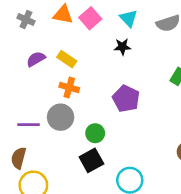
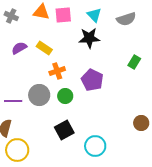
pink square: (90, 18) -> (63, 15), turned 36
black star: (122, 47) -> (89, 38), size x1.5
orange cross: (69, 87) -> (57, 71), moved, turned -35
green circle: (95, 133) -> (65, 96), moved

